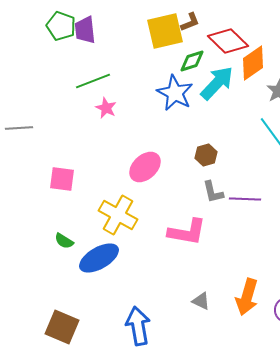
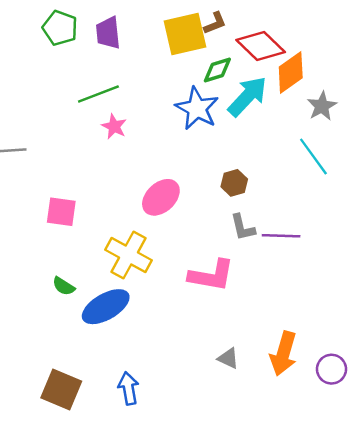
purple trapezoid: (85, 30) -> (108, 33), moved
blue arrow: (138, 326) -> (128, 388), moved, size x0.7

